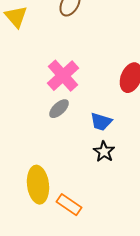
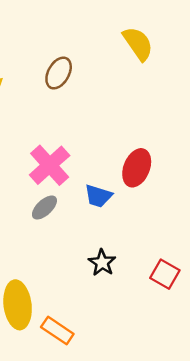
blue trapezoid: (101, 122) -> (98, 196), moved

